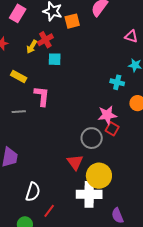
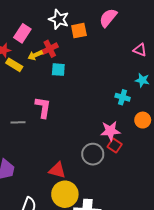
pink rectangle: (18, 13) -> (22, 33), moved
yellow arrow: (32, 47) -> (35, 55), turned 32
yellow rectangle: (19, 77) -> (14, 65), moved
red triangle: (75, 162) -> (57, 170), moved, turned -42
yellow circle: (99, 176) -> (65, 194), moved

